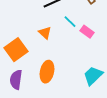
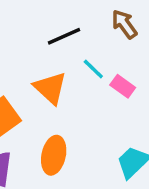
orange triangle: (45, 33) -> (50, 88), size x1.5

